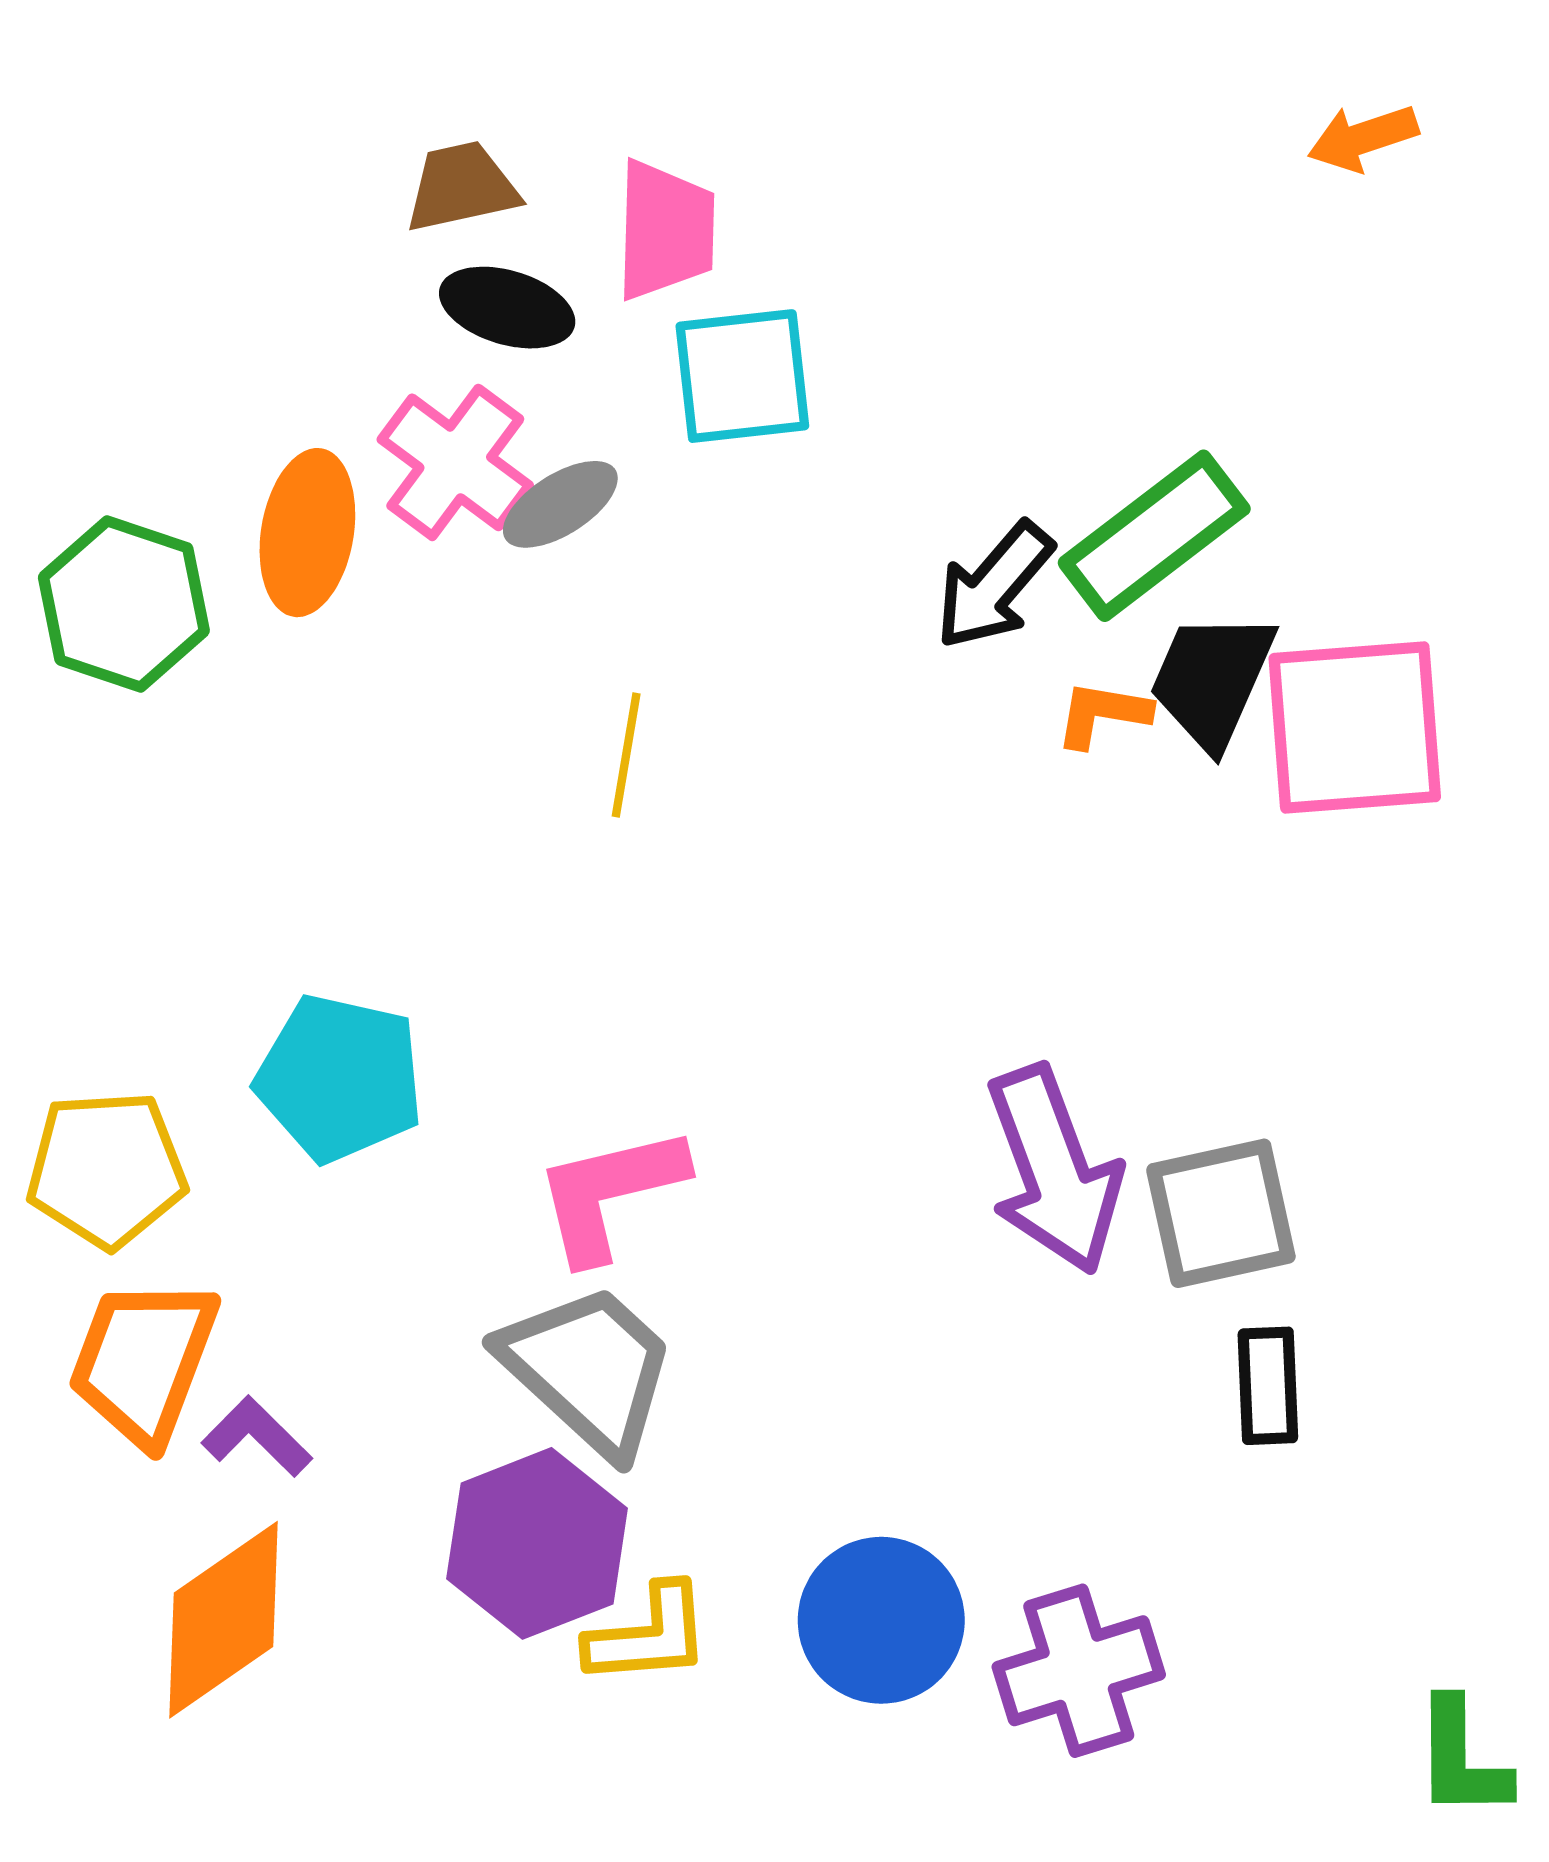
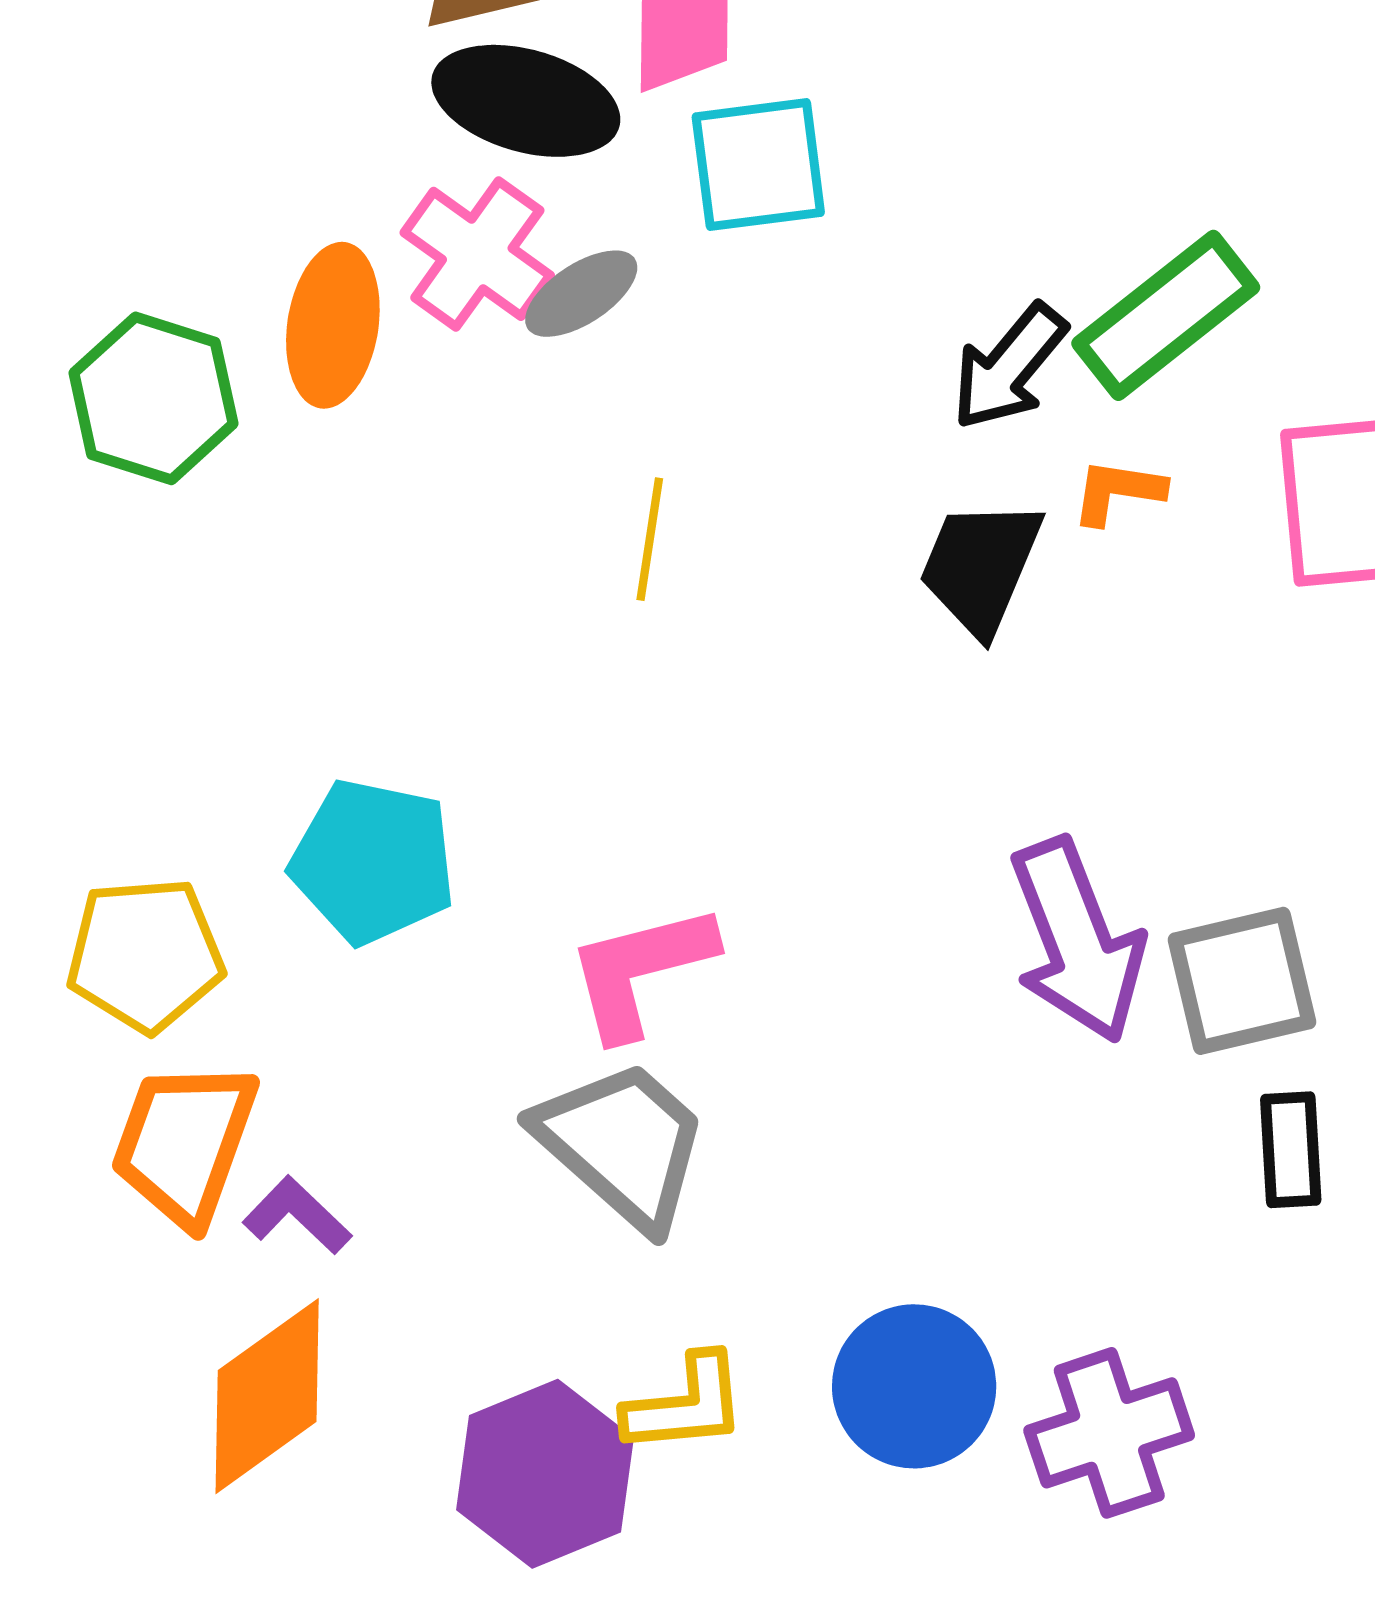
black ellipse: (507, 308) -> (526, 101), size x1.4
black trapezoid: (1212, 680) -> (981, 567), moved
purple hexagon: (537, 1543) -> (545, 1474), moved

